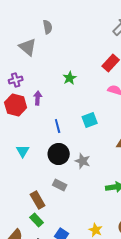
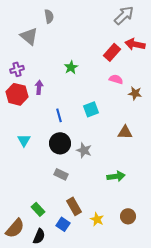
brown rectangle: (38, 200) -> (74, 206), moved

